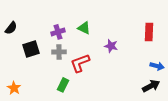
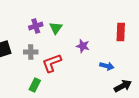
green triangle: (84, 28) -> (56, 28), turned 40
purple cross: (58, 32) -> (36, 26), moved
blue arrow: (157, 66) -> (107, 66), moved

